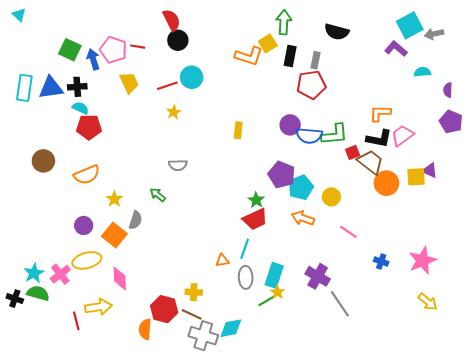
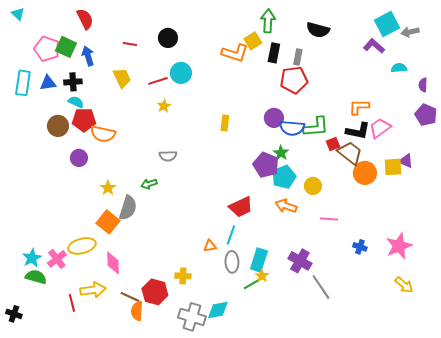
red semicircle: (172, 20) -> (85, 19), moved
pink pentagon: (113, 50) -> (47, 49), moved
blue triangle: (51, 88) -> (48, 83), size x0.7
brown circle: (43, 161) -> (58, 126), moved
orange semicircle: (87, 175) -> (103, 134), moved, turned 35
green arrow: (158, 195) -> (149, 184), turned -56
green star: (256, 200) -> (281, 153), moved
gray semicircle: (136, 220) -> (128, 208), size x1.4
purple circle: (84, 225) -> (79, 158), moved
pink line: (348, 232) -> (329, 219), turned -30
black cross: (15, 299) -> (14, 314), moved
brown line: (192, 314) -> (130, 297), moved

